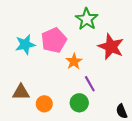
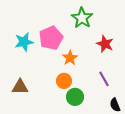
red star: (111, 47) -> (105, 44), size x0.7
purple line: (90, 84) -> (104, 79), moved
orange circle: (44, 104) -> (64, 81), moved

